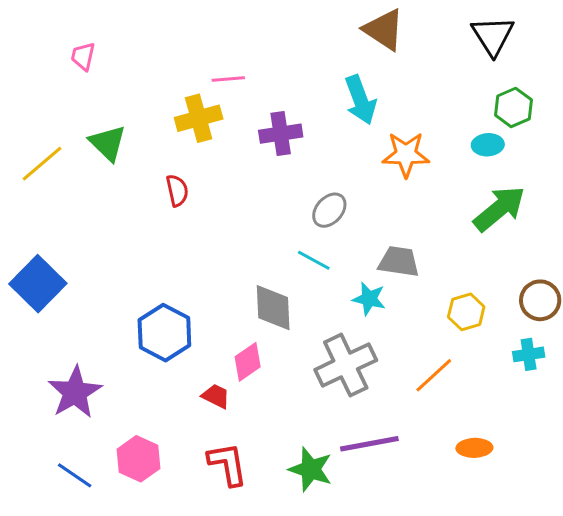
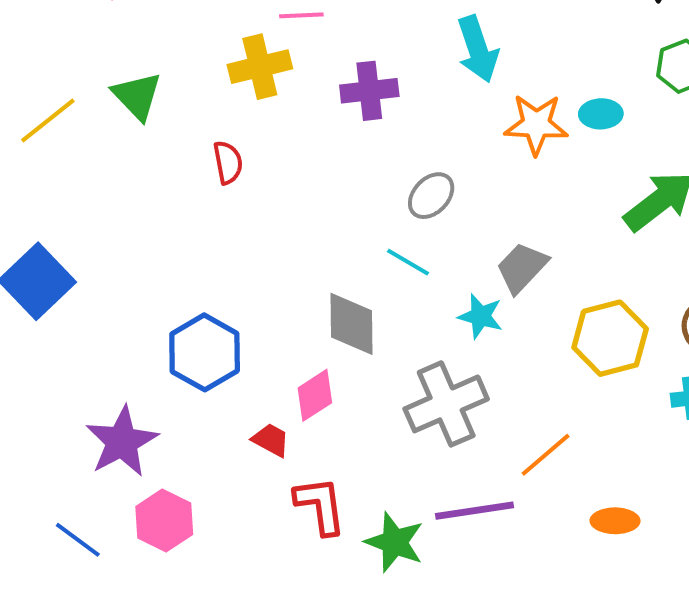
cyan ellipse: (488, 145) -> (601, 114), moved
gray trapezoid: (399, 262) -> (522, 268), turned -57
yellow hexagon: (466, 312) -> (610, 338), size x1.5
orange line: (434, 375) -> (546, 455), moved
purple star: (75, 392) -> (122, 442), moved
red L-shape: (228, 464) -> (320, 506), moved

